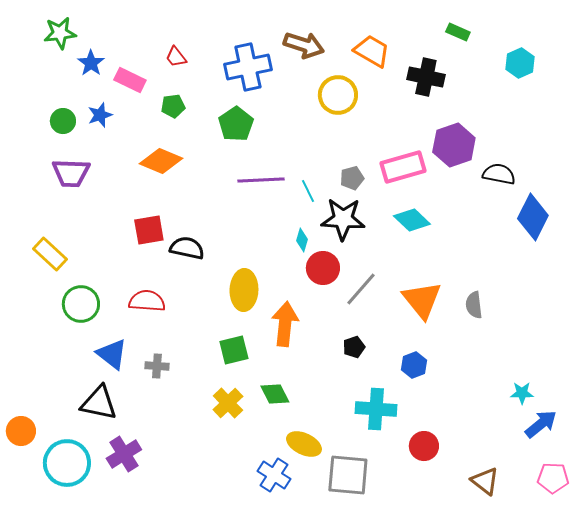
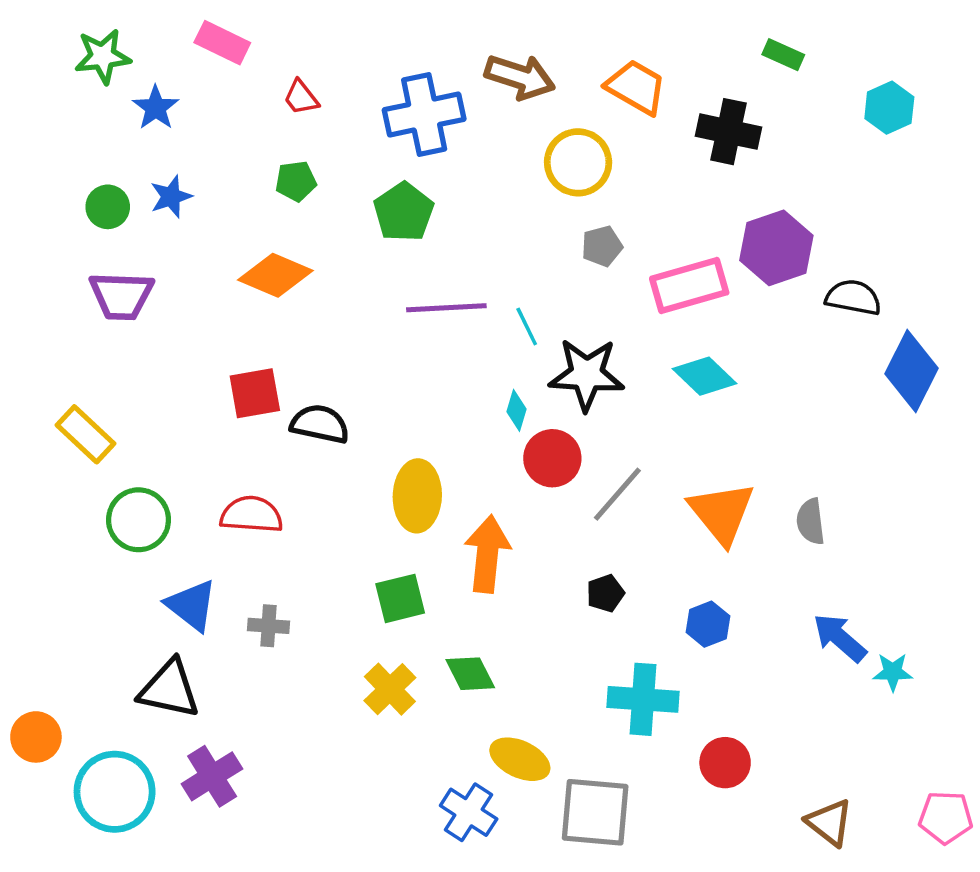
pink rectangle: (130, 80) -> (222, 43), moved
gray pentagon: (352, 178) -> (602, 246), moved
blue arrow: (541, 424) -> (840, 638), moved, turned -100

